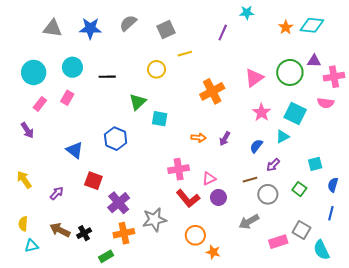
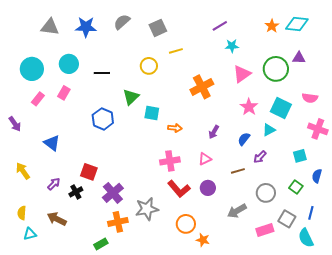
cyan star: (247, 13) -> (232, 46), moved
purple line: (223, 33) -> (220, 26), moved, turned 35
pink cross: (334, 77) -> (318, 129), moved, turned 30
purple arrow: (27, 130) -> (15, 124), moved
orange arrow: (199, 138) -> (175, 128), moved
blue hexagon: (116, 139) -> (103, 119), moved
blue triangle: (75, 150) -> (52, 143), moved
pink triangle: (209, 179) -> (205, 159), moved
green square: (299, 189) -> (296, 187), moved
gray circle: (268, 194) -> (266, 193), moved
blue line: (331, 213) -> (311, 213), moved
black cross: (84, 233) -> (76, 192), moved

